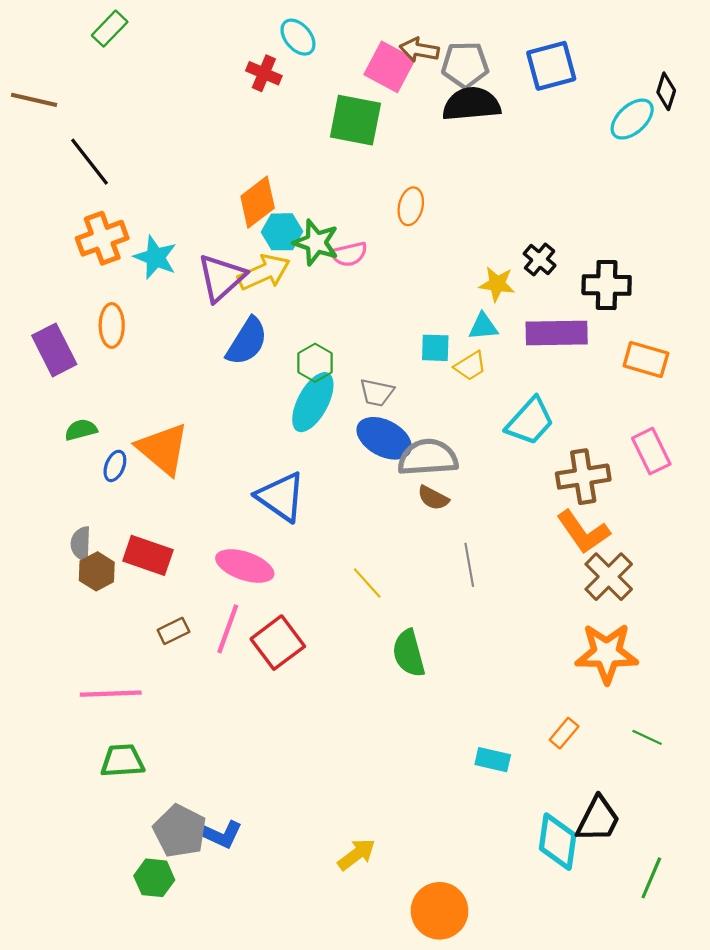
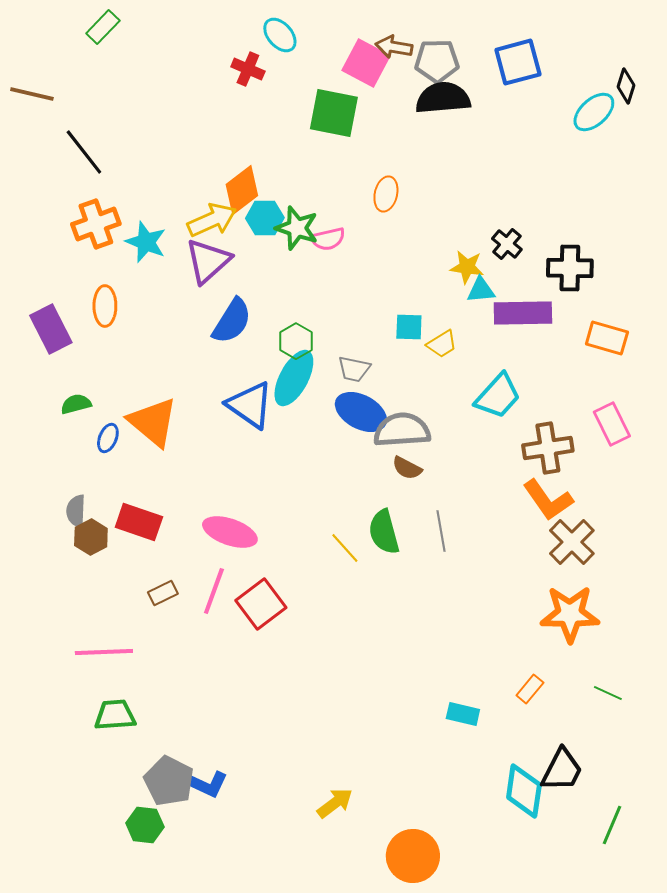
yellow arrow: (264, 272) -> (212, 220), moved
cyan triangle: (483, 327) -> (481, 290), moved
blue triangle: (281, 497) -> (250, 405), moved
green semicircle: (409, 653) -> (384, 532), moved

